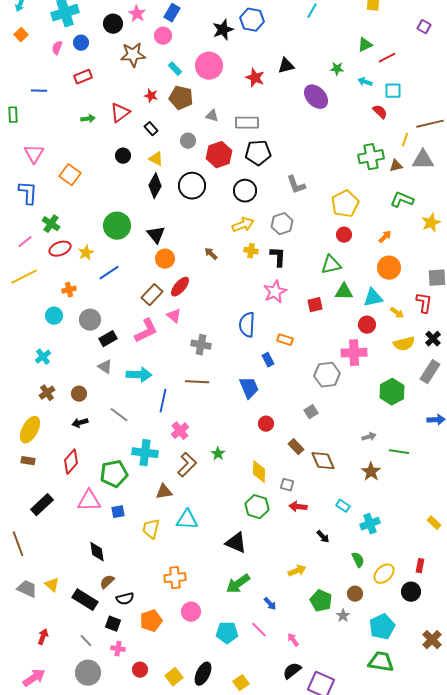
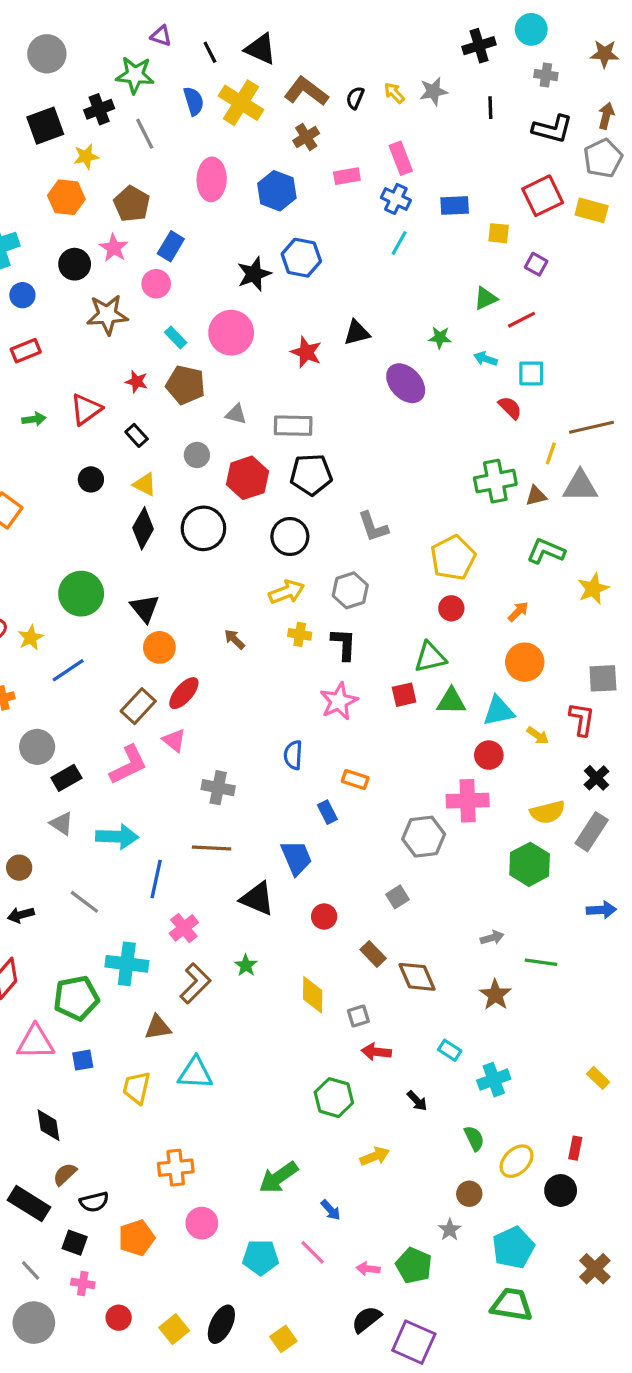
purple square: (424, 27) -> (536, 264), moved
red square: (315, 305) -> (404, 695), moved
blue semicircle: (247, 325) -> (293, 755), size x0.7
yellow semicircle: (404, 344) -> (548, 812), moved
gray square: (287, 485) -> (358, 1016), turned -32
green hexagon: (257, 507) -> (334, 1098), moved
black triangle: (236, 543) -> (257, 899), moved
green pentagon: (321, 601) -> (414, 1265), moved
pink arrow: (293, 640) -> (368, 1269), turned -48

